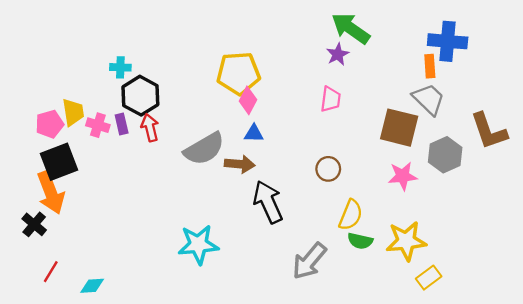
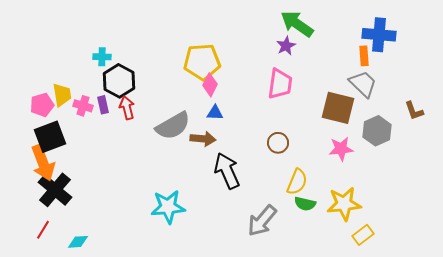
pink trapezoid: (331, 99) -> (280, 84), size x1.4
brown L-shape: (489, 131) -> (414, 111), size x0.6
black cross: (34, 224) -> (55, 190), moved, size x1.6

